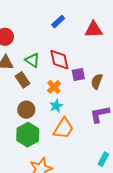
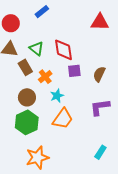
blue rectangle: (58, 22) -> (42, 12), moved
purple square: (78, 74) -> (74, 71), moved
orange cross: (54, 87) -> (45, 77), moved

